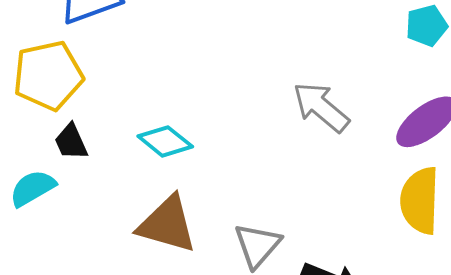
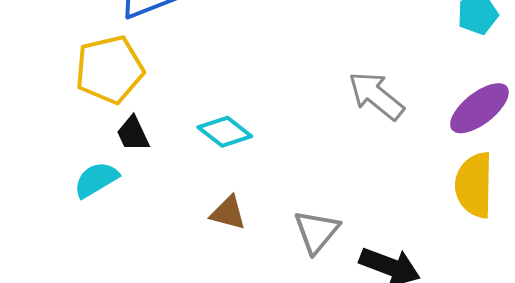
brown triangle: (167, 224) -> (228, 213), size x0.6

